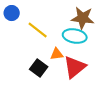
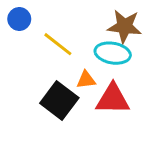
red triangle: (75, 67) -> (113, 99), turned 40
black square: (39, 68) -> (59, 101), size x1.4

